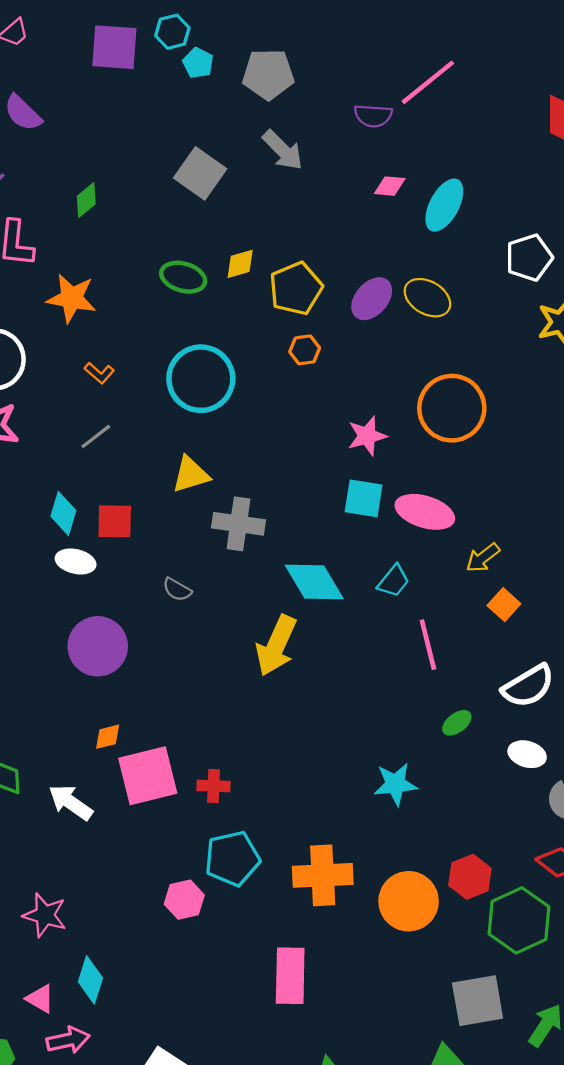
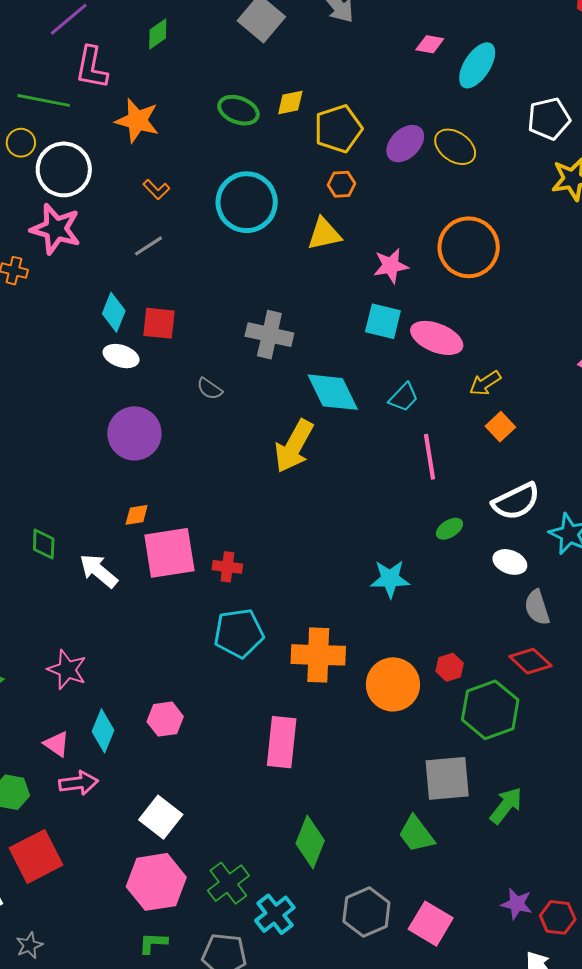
yellow triangle: (191, 475) -> (324, 234), moved
red hexagon: (470, 877) -> (450, 667), size x0.7
pink hexagon: (184, 900) -> (165, 719), moved

